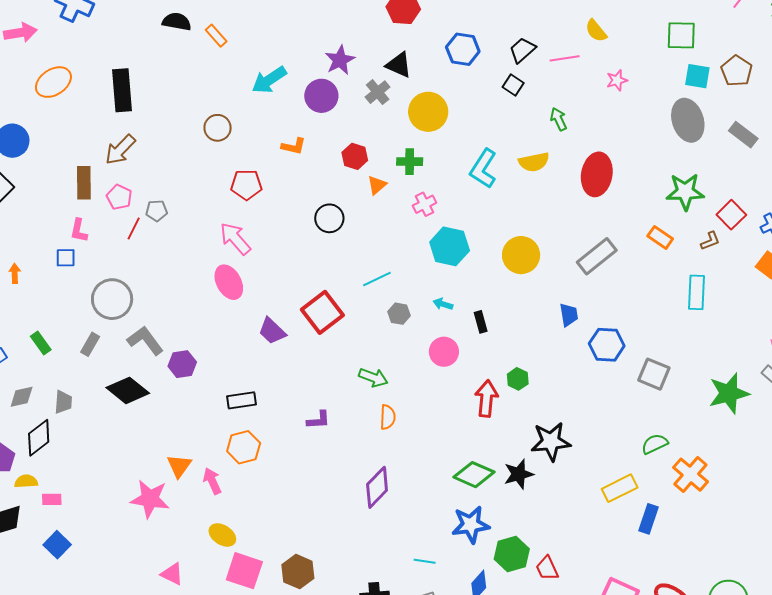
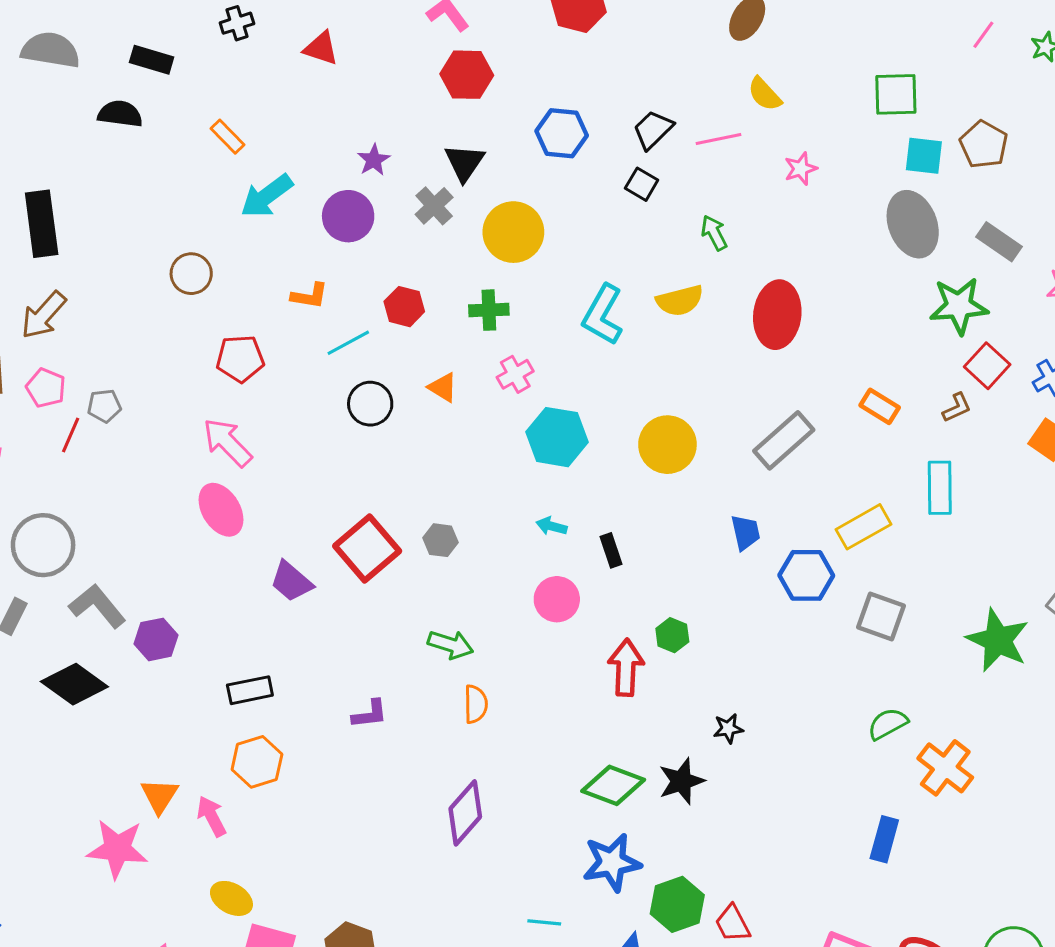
orange rectangle: (216, 36) -> (228, 137), moved
purple star: (340, 60) -> (374, 160), size x0.7
black triangle: (399, 65) -> (464, 162), turned 44
orange triangle: (377, 185) -> (443, 387), moved, turned -45
green star: (685, 192) -> (959, 306), moved
cyan line: (377, 279) -> (348, 343), moved
gray hexagon: (399, 314) -> (440, 540), moved
green star: (729, 393) -> (998, 640), turned -30
black star: (551, 442) -> (728, 728), size x0.5
yellow rectangle: (620, 488) -> (863, 527), moved

